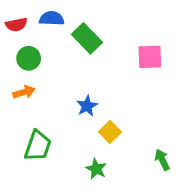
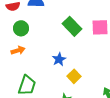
green rectangle: (87, 38) -> (72, 26), moved

